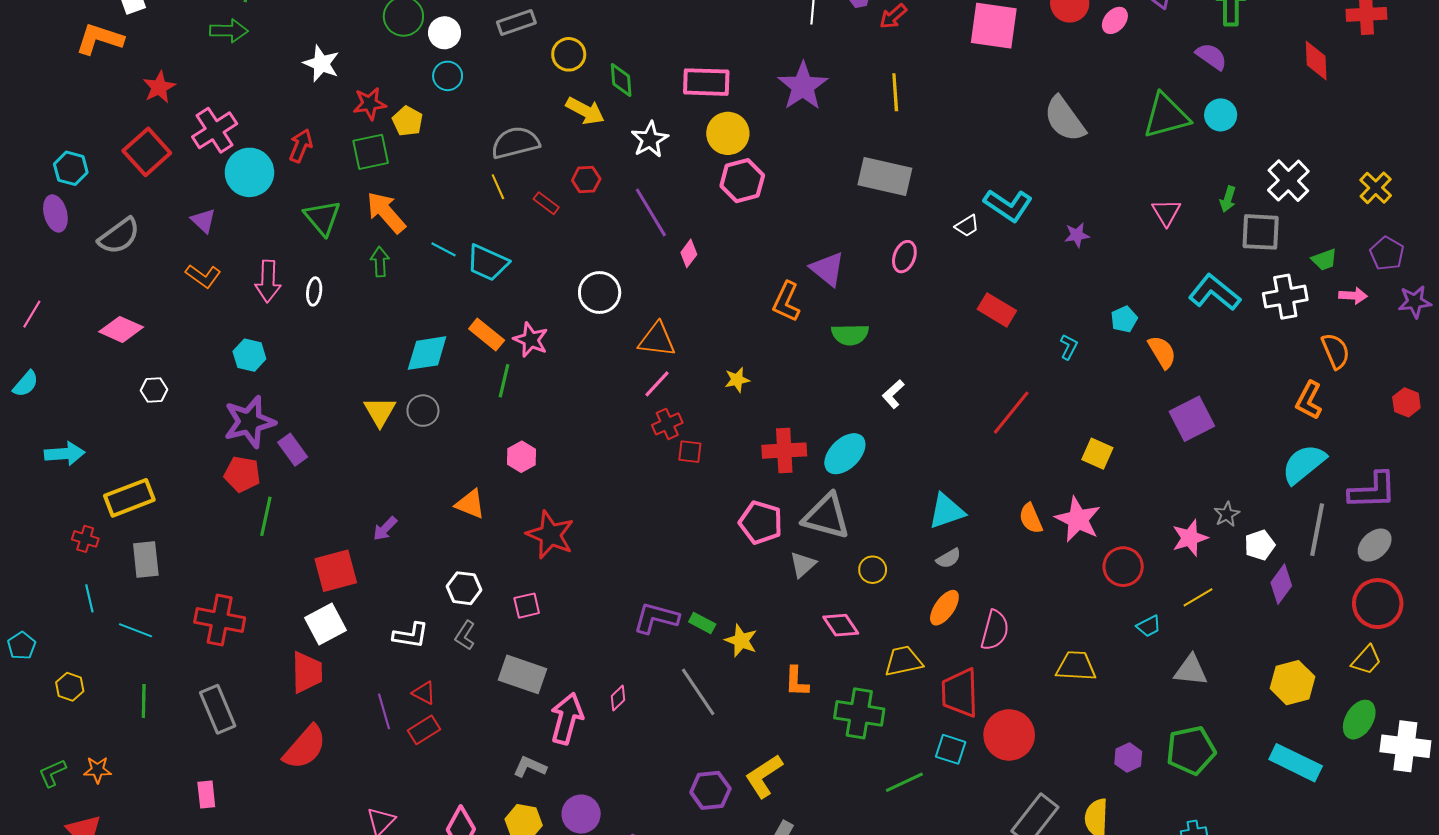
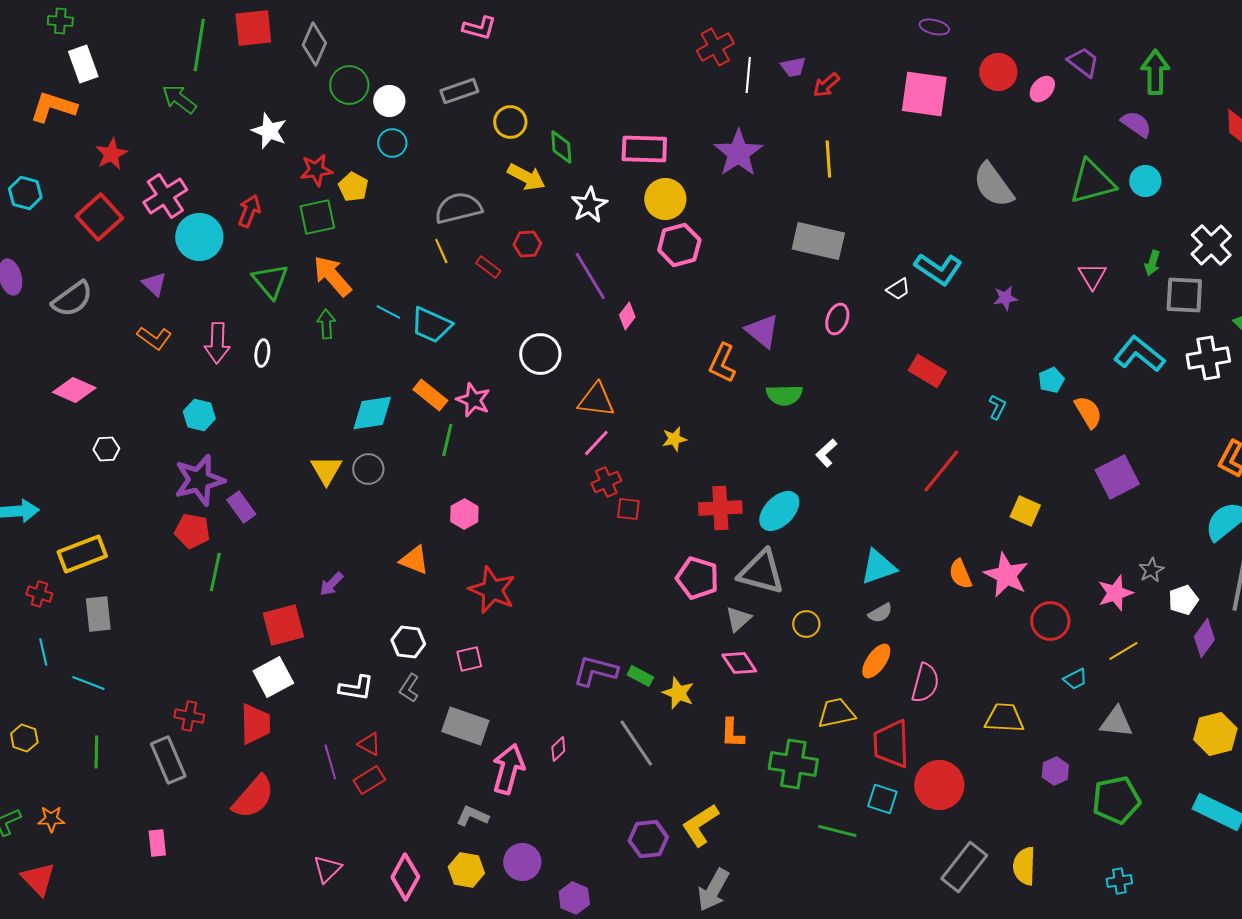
green arrow: (229, 31) -> (179, 99), turned -144
cyan hexagon: (71, 168) -> (25, 193), moved
red cross: (220, 620) -> (189, 716), moved, size x0.6
pink diamond: (841, 625) -> (739, 663), moved
purple hexagon: (1128, 758) -> (1055, 771), moved
green line: (904, 782) -> (837, 831), turned 39

